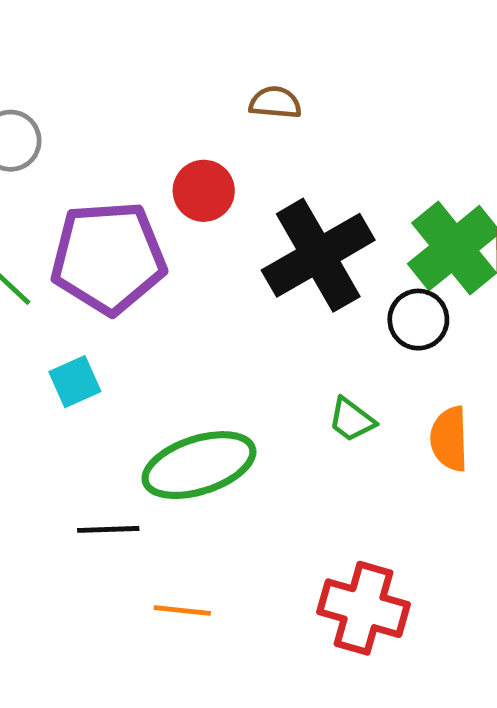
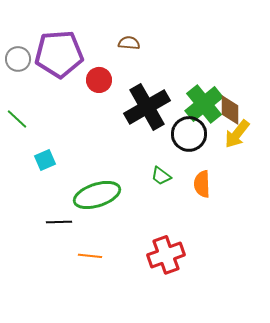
purple pentagon: (108, 258) -> (59, 54), moved
black circle: (418, 320) -> (189, 134), size x1.4
red cross: (364, 608) -> (166, 255), turned -36

